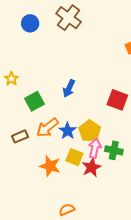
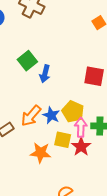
green square: (34, 101) -> (27, 61), moved

